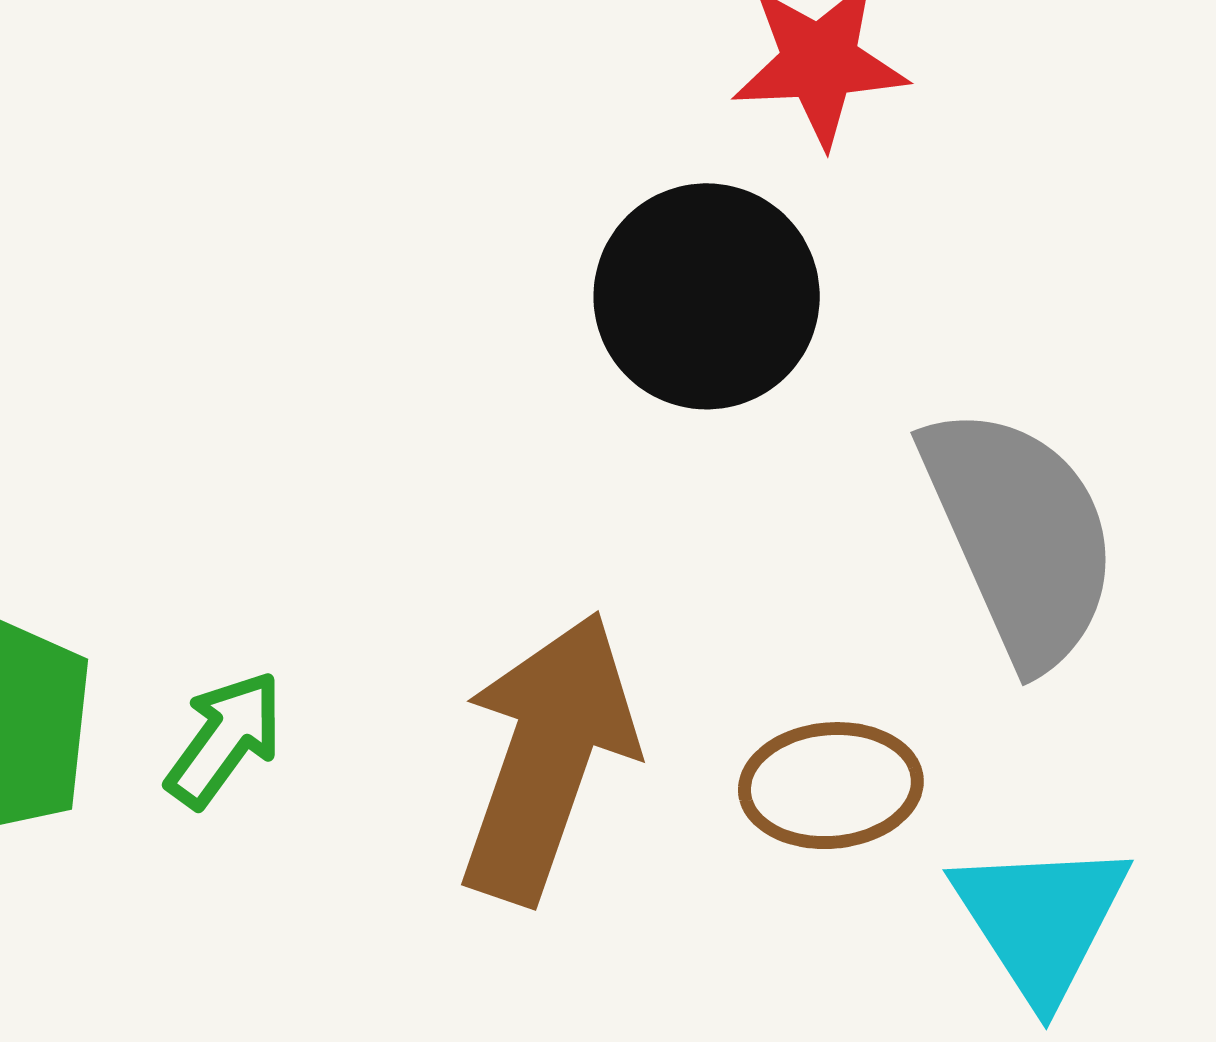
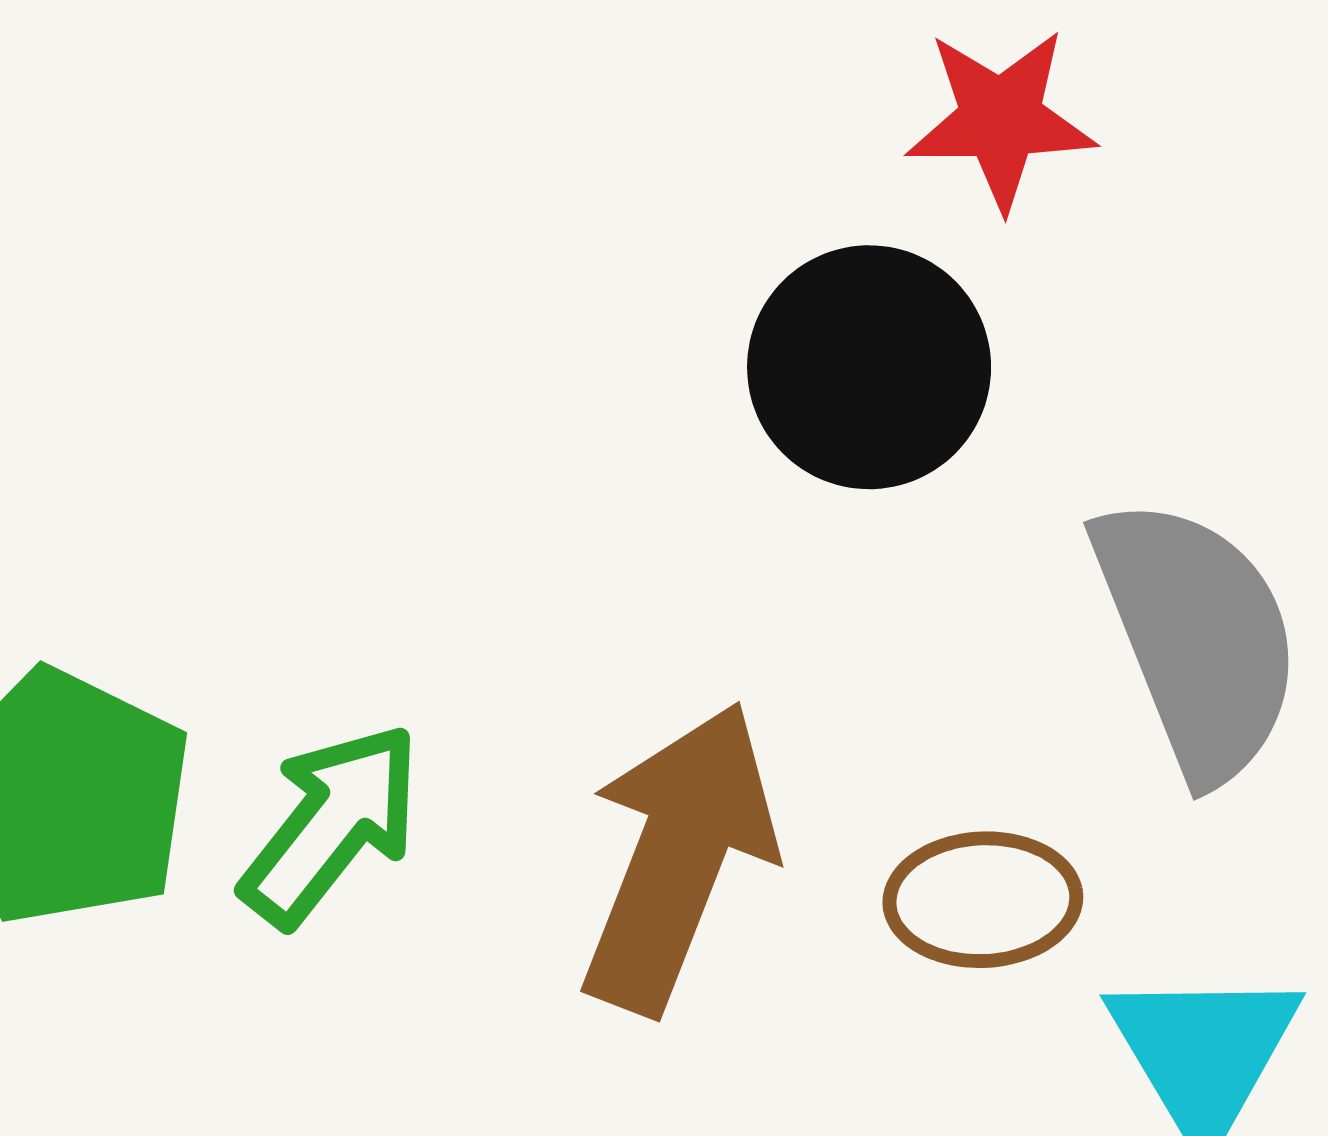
green arrow: (225, 739) -> (331, 825), size x1.4

